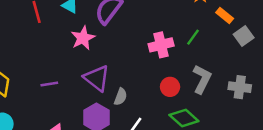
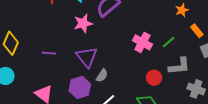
pink cross: (161, 45) -> (142, 42), turned 30
gray L-shape: (202, 79) -> (179, 66), moved, turned 45
red circle: (170, 87) -> (154, 78), moved

